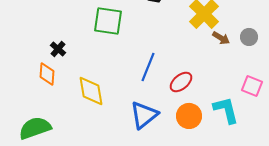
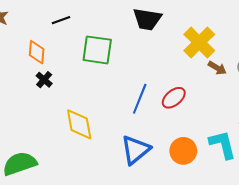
orange diamond: (47, 74) -> (37, 52), moved
red ellipse: (181, 82) -> (174, 98), moved

